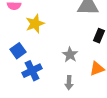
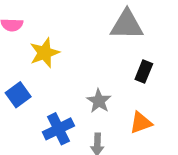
blue cross: (32, 71) -> (58, 129), moved

